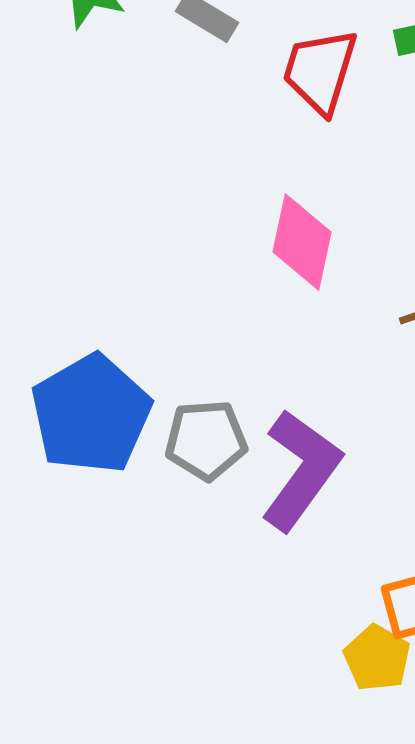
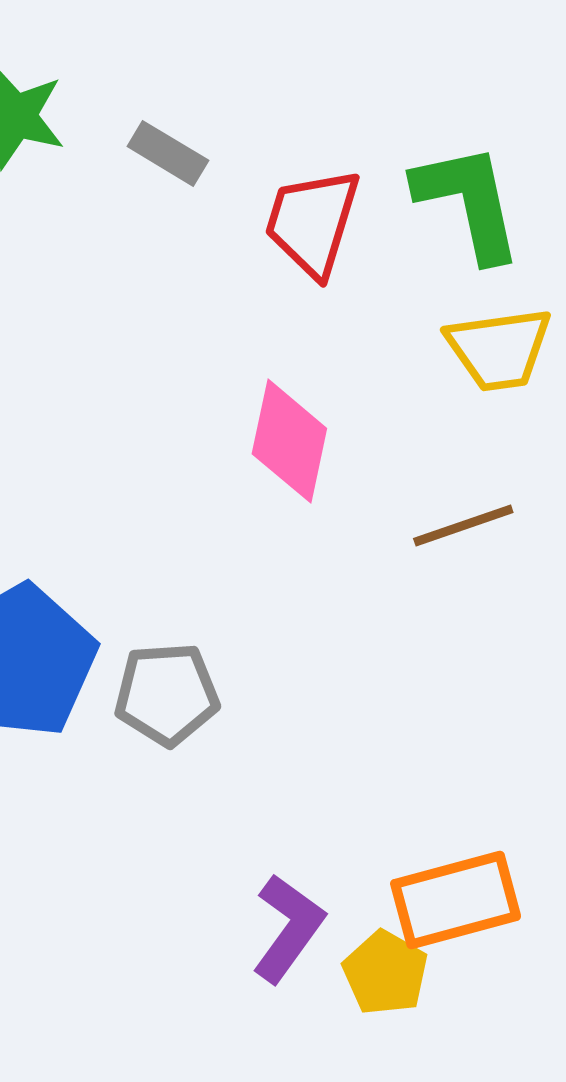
purple L-shape: (301, 470) -> (288, 928), moved, size x0.7

